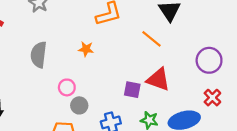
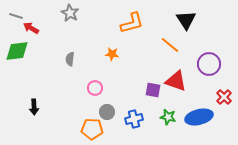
gray semicircle: (39, 55) -> (70, 59), size x0.6
purple circle: (209, 60) -> (209, 64), moved
gray circle: (79, 105) -> (107, 112), moved

